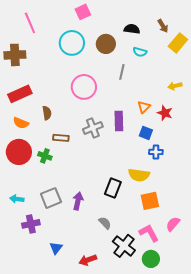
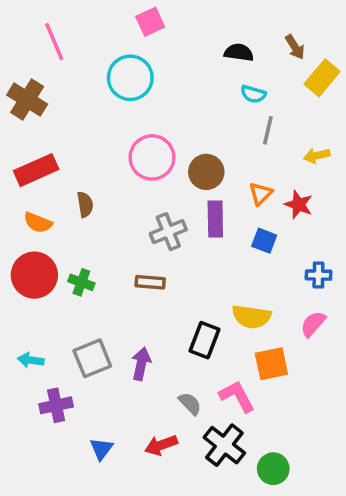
brown circle: (106, 44) -> (206, 172), moved
brown cross: (15, 55) -> (27, 100), turned 35
gray line: (122, 72) -> (268, 130), moved
brown rectangle: (61, 138) -> (150, 282), moved
blue cross: (156, 152) -> (318, 275), moved
pink semicircle: (173, 224) -> (313, 324), moved
pink L-shape: (149, 233) -> (237, 396), moved
red arrow: (88, 260) -> (161, 445), moved

